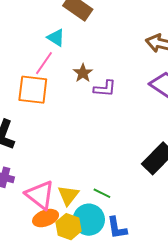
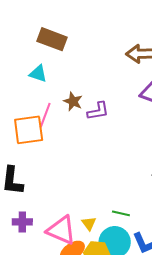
pink line: (44, 63) -> (45, 115), moved
yellow triangle: (68, 195) -> (89, 224), size x0.7

